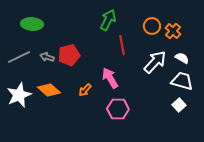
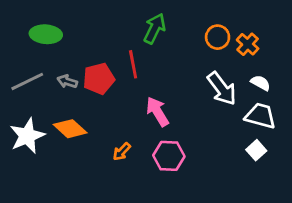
red line: (122, 45) -> (133, 64), moved
white arrow: (155, 62) -> (222, 89), turned 100
orange arrow: (85, 90) -> (122, 152), moved

